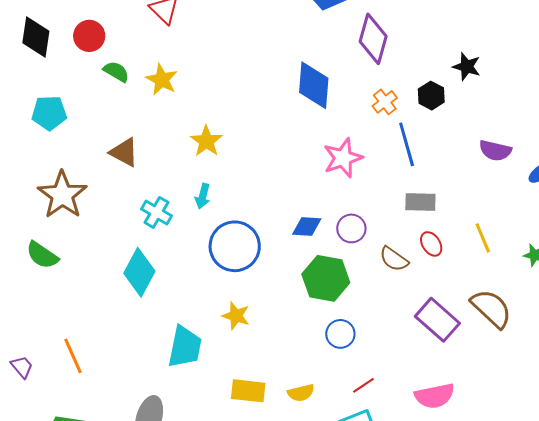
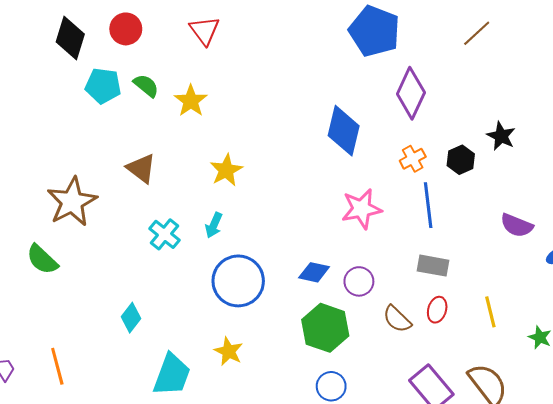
red circle: (89, 36) -> (126, 29), moved
cyan pentagon: (49, 113) -> (103, 86), moved
red ellipse: (431, 244) -> (437, 310), turned 40
cyan diamond: (139, 272) -> (131, 318), moved, size x0.6

